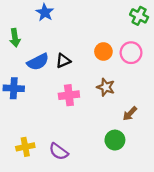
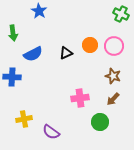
black triangle: (63, 61) -> (66, 53), moved
brown star: (106, 87) -> (113, 76), moved
pink cross: (69, 95) -> (80, 98), moved
yellow cross: (25, 147) -> (24, 119), moved

